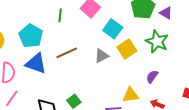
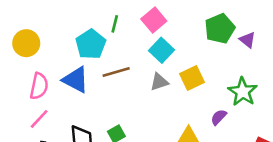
cyan square: (113, 29) -> (162, 50), moved
cyan pentagon: (31, 36) -> (91, 44), moved
green star: (157, 42) -> (243, 92), moved

